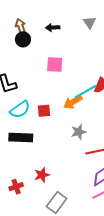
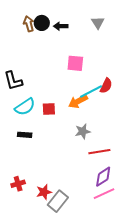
black circle: (23, 39) -> (42, 23), moved
pink square: (55, 64) -> (75, 63), moved
black rectangle: (21, 137) -> (25, 135), size x0.6
red star: (42, 175) -> (44, 192), moved

